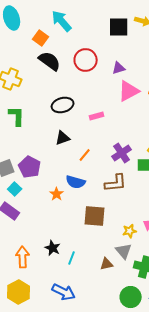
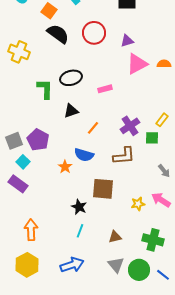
green L-shape: (17, 116) -> (45, 89), moved
black star: (53, 248) -> (79, 207), moved
gray triangle: (124, 251) -> (116, 265), moved
blue arrow: (64, 292) -> (72, 265), turned -45

